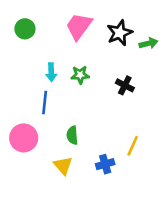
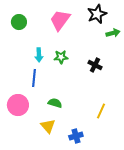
black star: (120, 33) -> (97, 14), moved
green semicircle: (72, 135) -> (55, 103), turned 112
blue cross: (105, 164) -> (76, 136), moved

